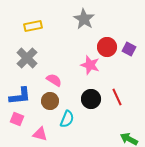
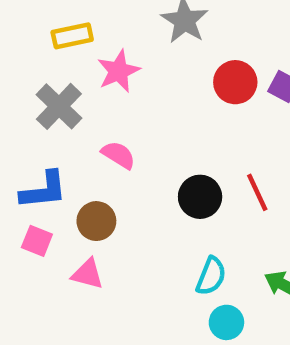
pink star: (90, 65) -> (118, 71), moved, turned 30
brown circle: (50, 101) -> (96, 221), moved
cyan semicircle: (67, 119) -> (211, 276), moved

